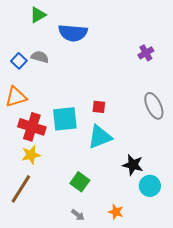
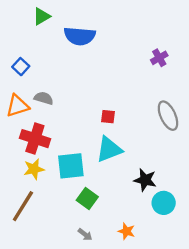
gray semicircle: (40, 57) -> (44, 98), moved
cyan square: (65, 119) -> (71, 166), moved

